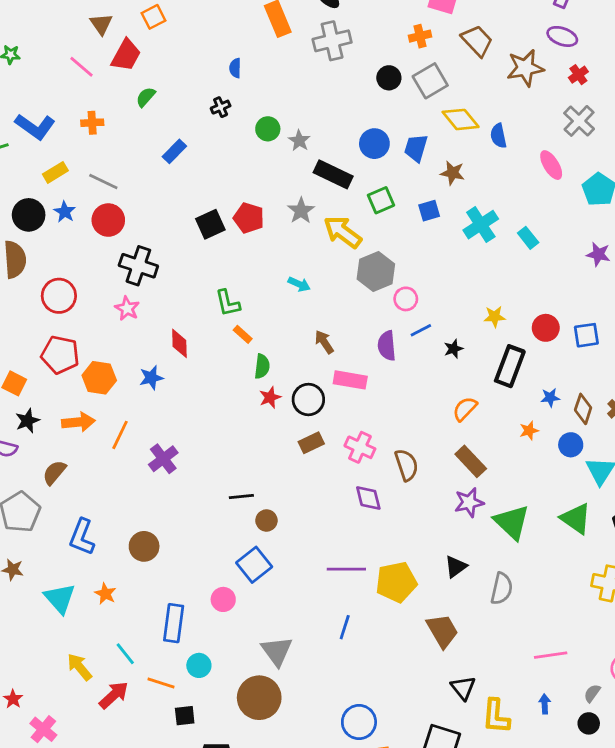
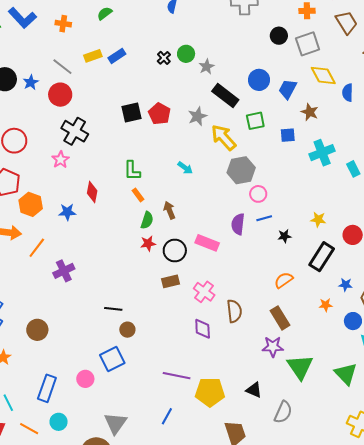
black cross: (221, 107) -> (164, 58), moved, turned -32
yellow rectangle: (55, 172) -> (93, 56), moved
brown arrow: (324, 342) -> (169, 210), moved
black triangle: (456, 567) -> (254, 390), turned 48

